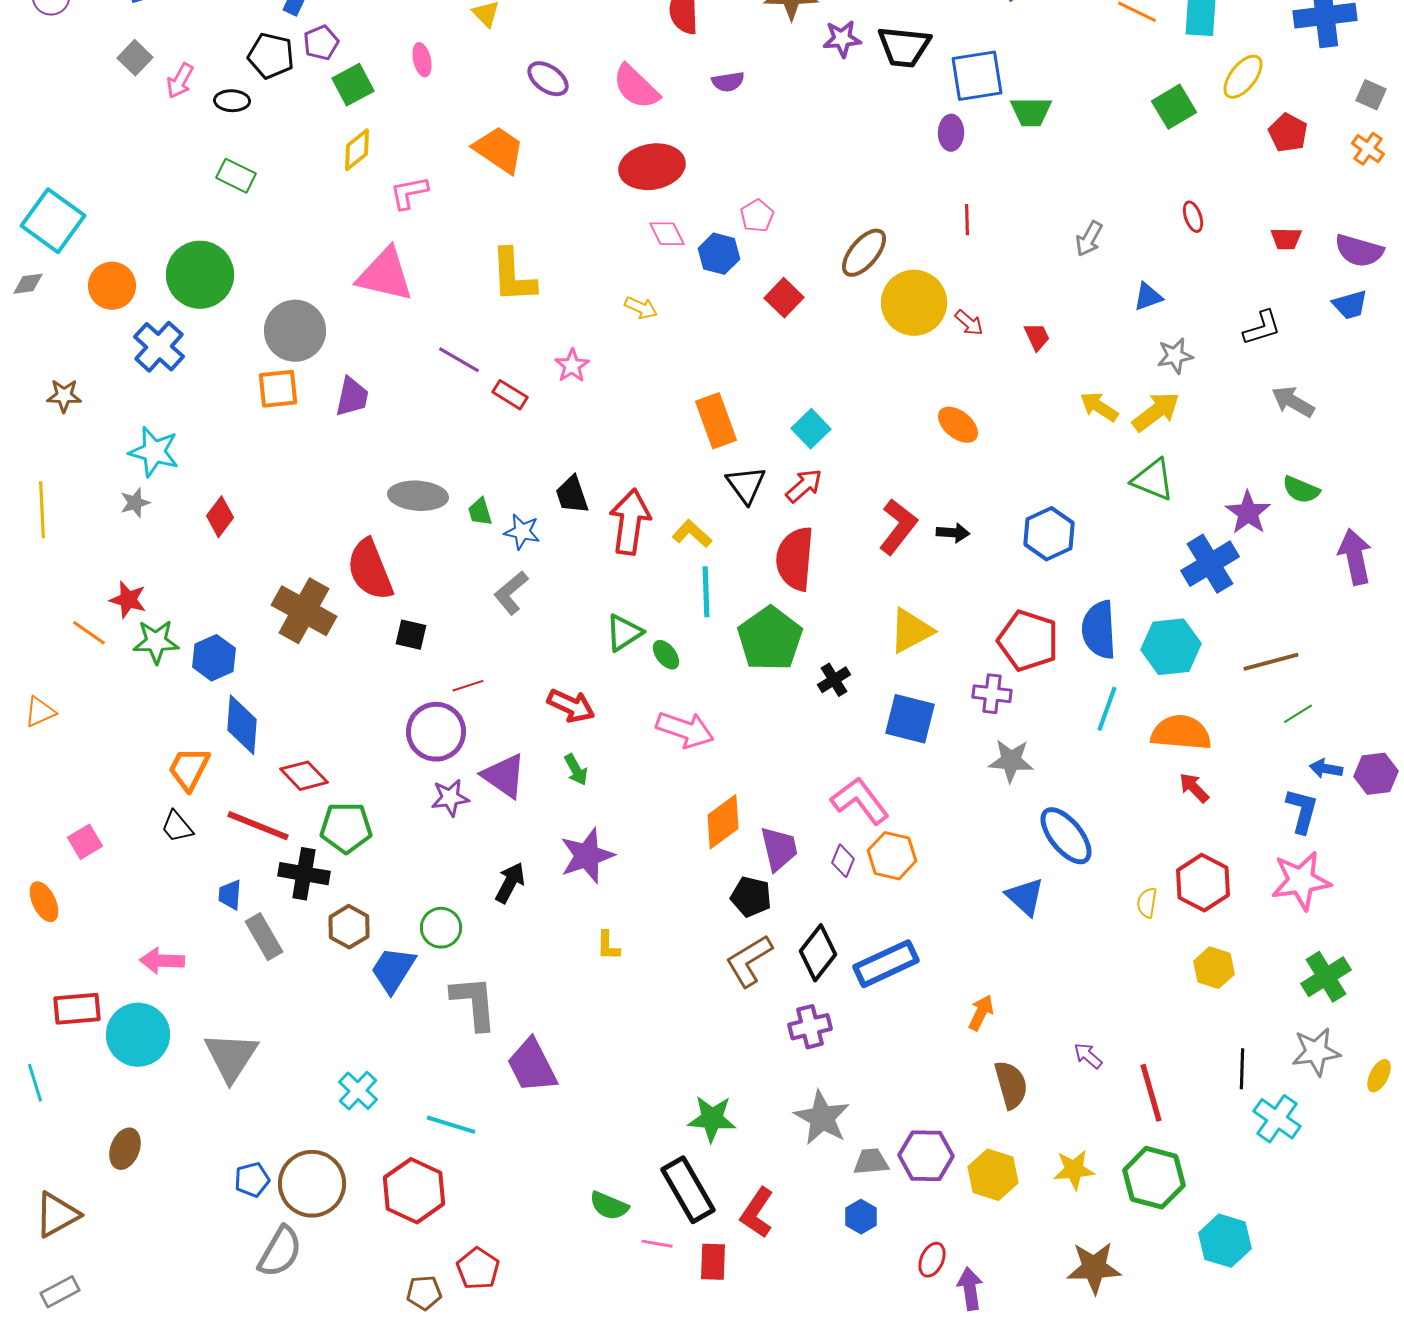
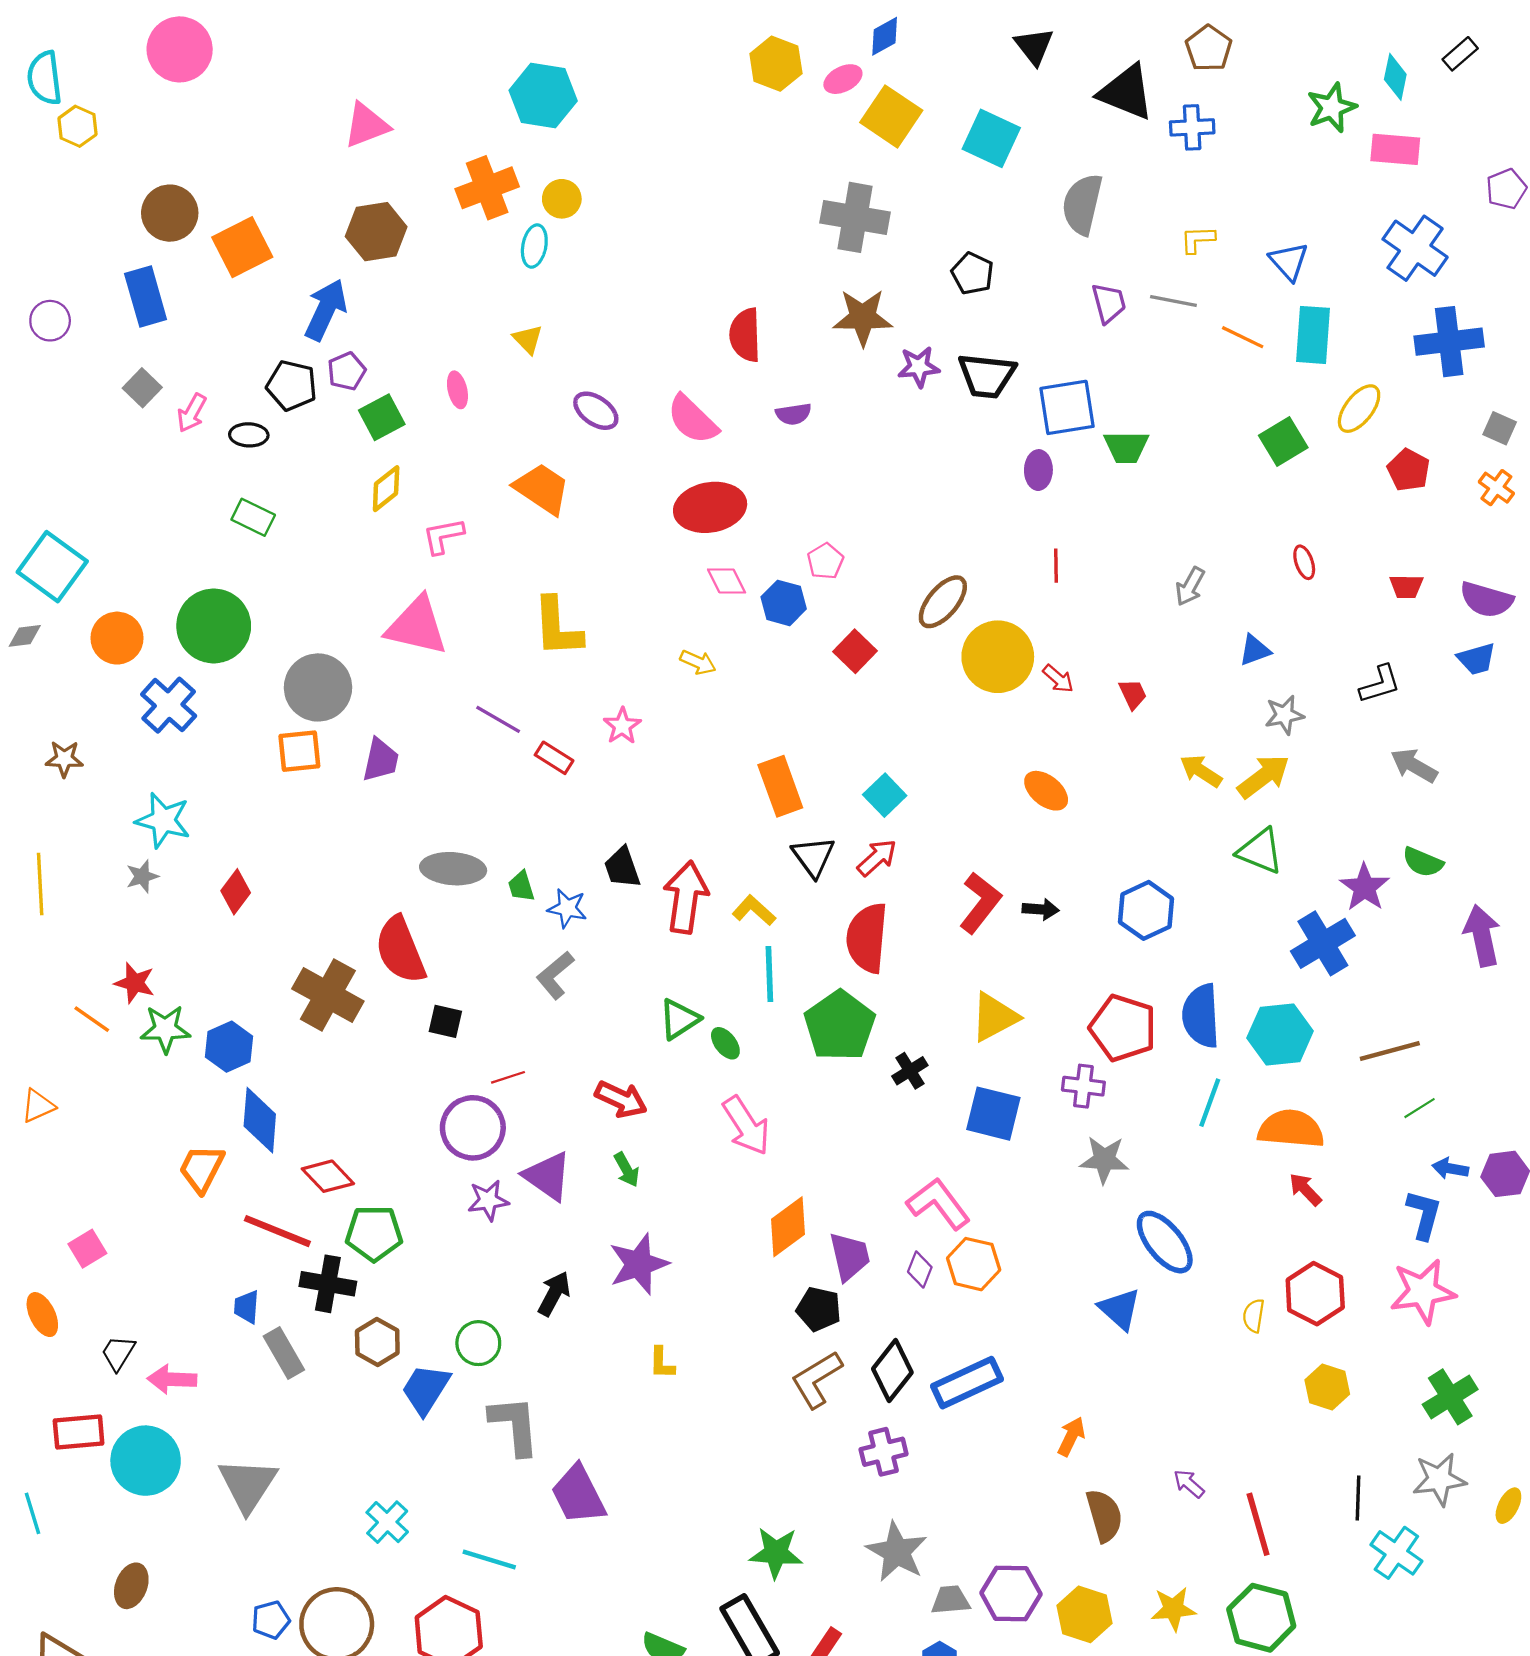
pink arrow: (685, 730) -> (746, 1126), turned 38
black trapezoid: (177, 827) -> (118, 1353), moved, turned 72

